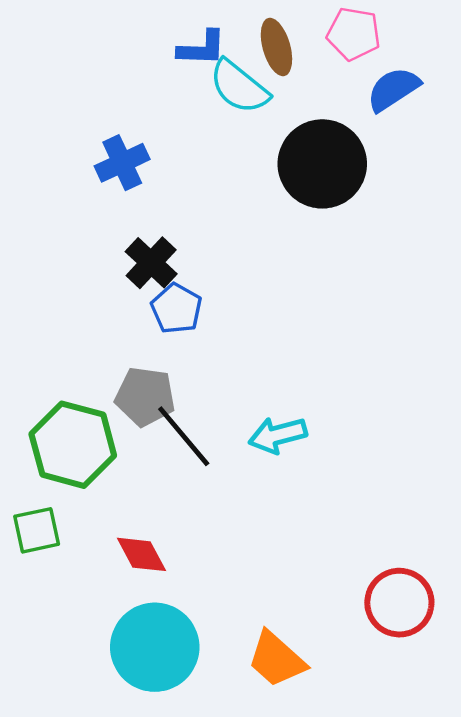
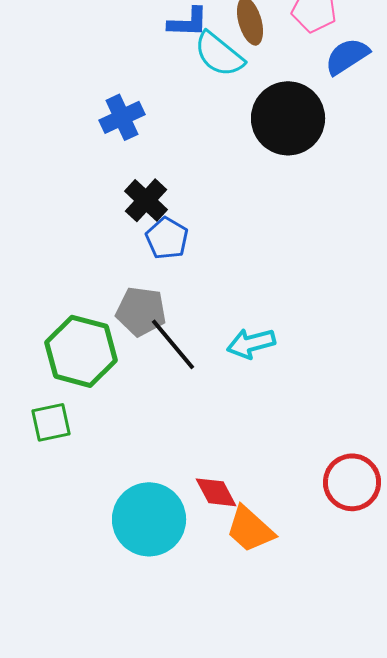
red diamond: (141, 554) -> (216, 492), moved

